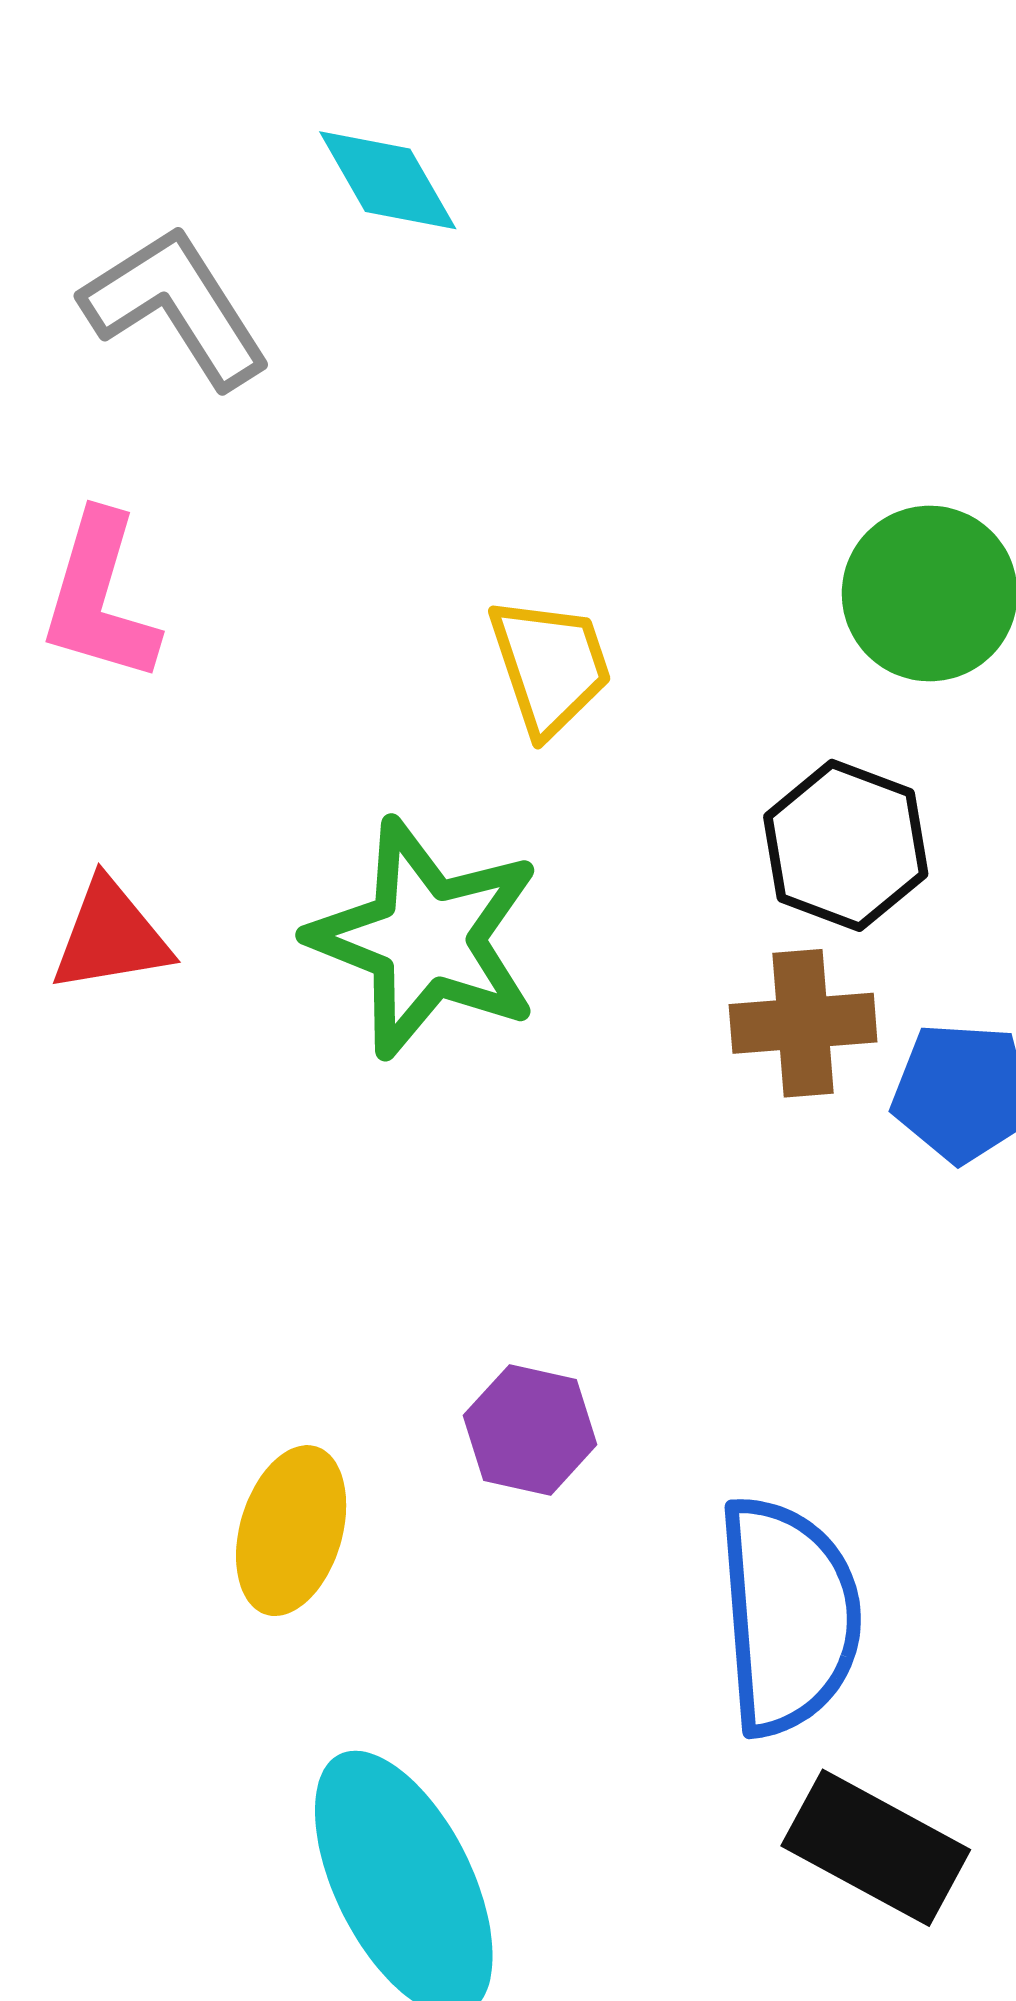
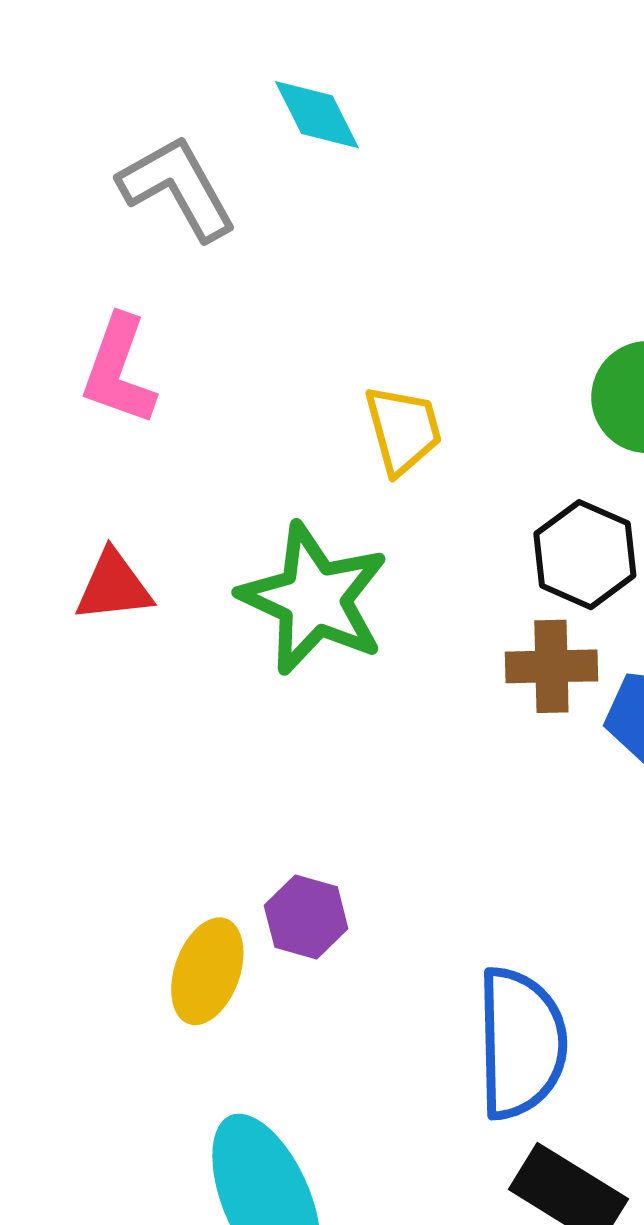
purple hexagon: (530, 1430) -> (306, 917), moved

